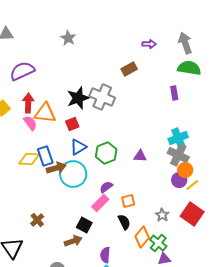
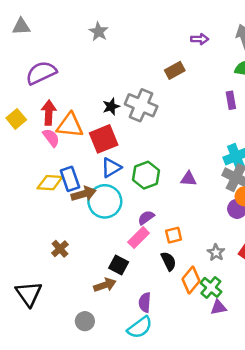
black star: (78, 98) -> (111, 106), size x0.6
red square: (72, 124) -> (104, 139), size x1.6
brown cross: (37, 220) -> (60, 249), moved

